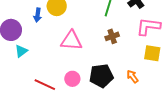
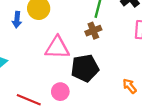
brown cross: (112, 36) -> (93, 31), moved
black pentagon: (101, 76) -> (85, 68), moved

